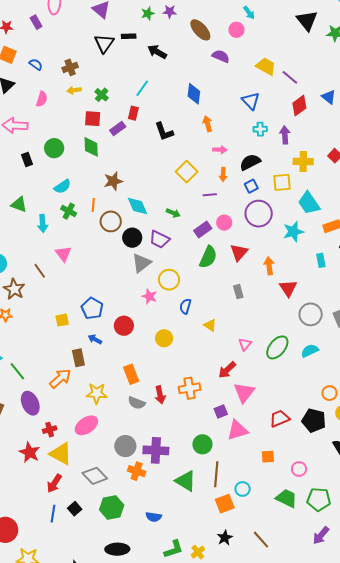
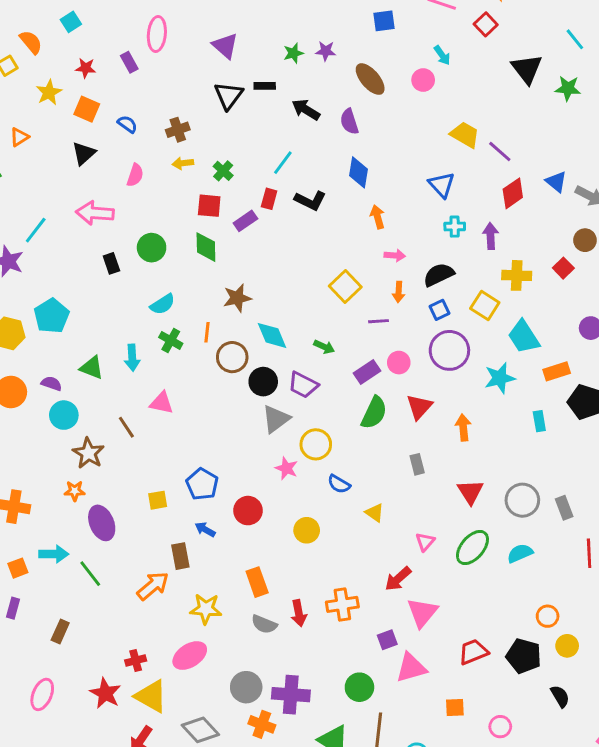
purple semicircle: (221, 56) -> (349, 122), moved, turned -132
black L-shape: (164, 131) -> (310, 201), moved, turned -45
yellow square: (282, 182) -> (485, 305), turned 36
green triangle: (19, 204) -> (92, 368), moved
pink triangle: (63, 254) -> (162, 403), turned -42
red triangle: (288, 288) -> (470, 492), moved
blue semicircle: (185, 306) -> (339, 484), turned -77
purple ellipse: (30, 403) -> (102, 523), moved

